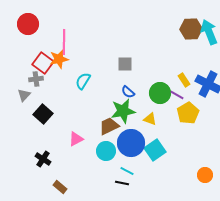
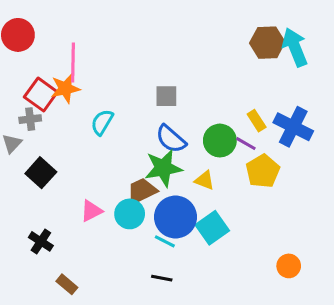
blue semicircle: (128, 92) -> (171, 139), size x1.5
cyan circle: (106, 151) -> (130, 214), moved
cyan line: (127, 171) -> (165, 241), moved

